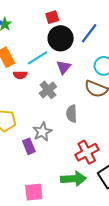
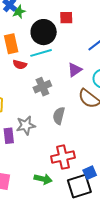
black circle: (61, 38) -> (44, 32), moved
purple triangle: (64, 67) -> (75, 70), moved
green arrow: (74, 179) -> (43, 179), size x0.7

